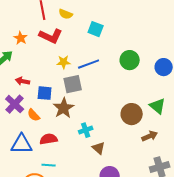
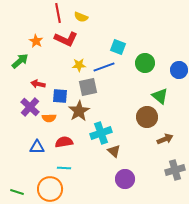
cyan square: (96, 29) -> (118, 47), moved
green triangle: (158, 106) -> (160, 96), moved
orange semicircle: (34, 115) -> (49, 118), turned -48
cyan cross: (86, 130) -> (101, 133), size x1.5
blue triangle: (22, 144) -> (37, 147), size x0.7

